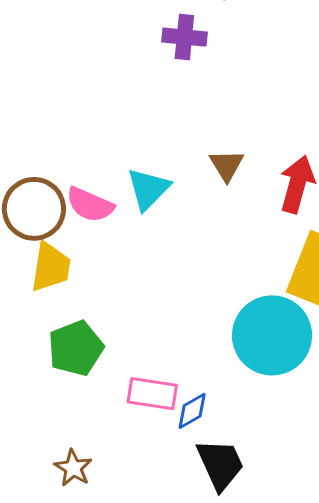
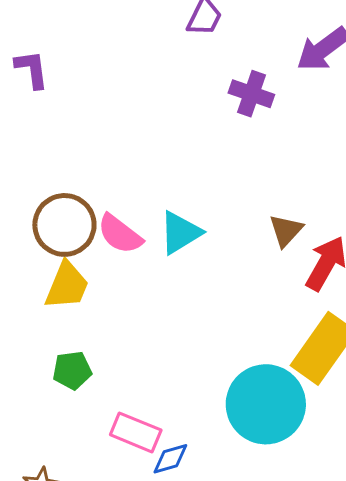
brown triangle: (227, 165) -> (286, 230), moved
green pentagon: (76, 348) -> (72, 370), size x0.7

